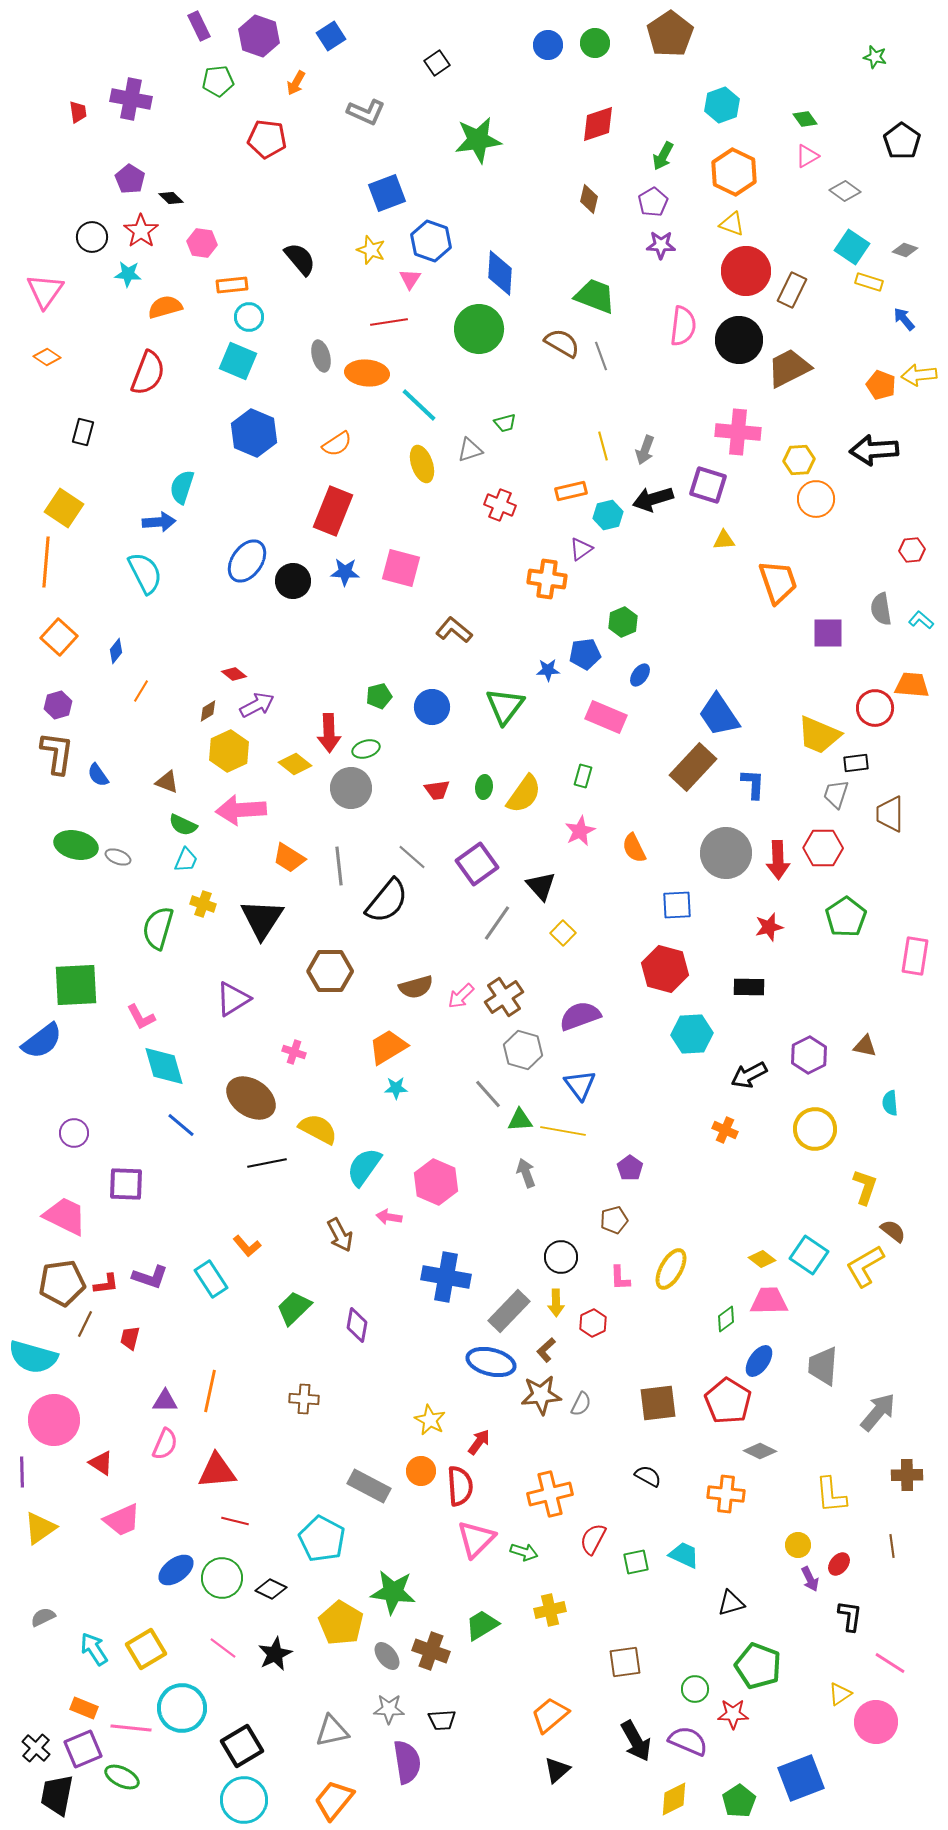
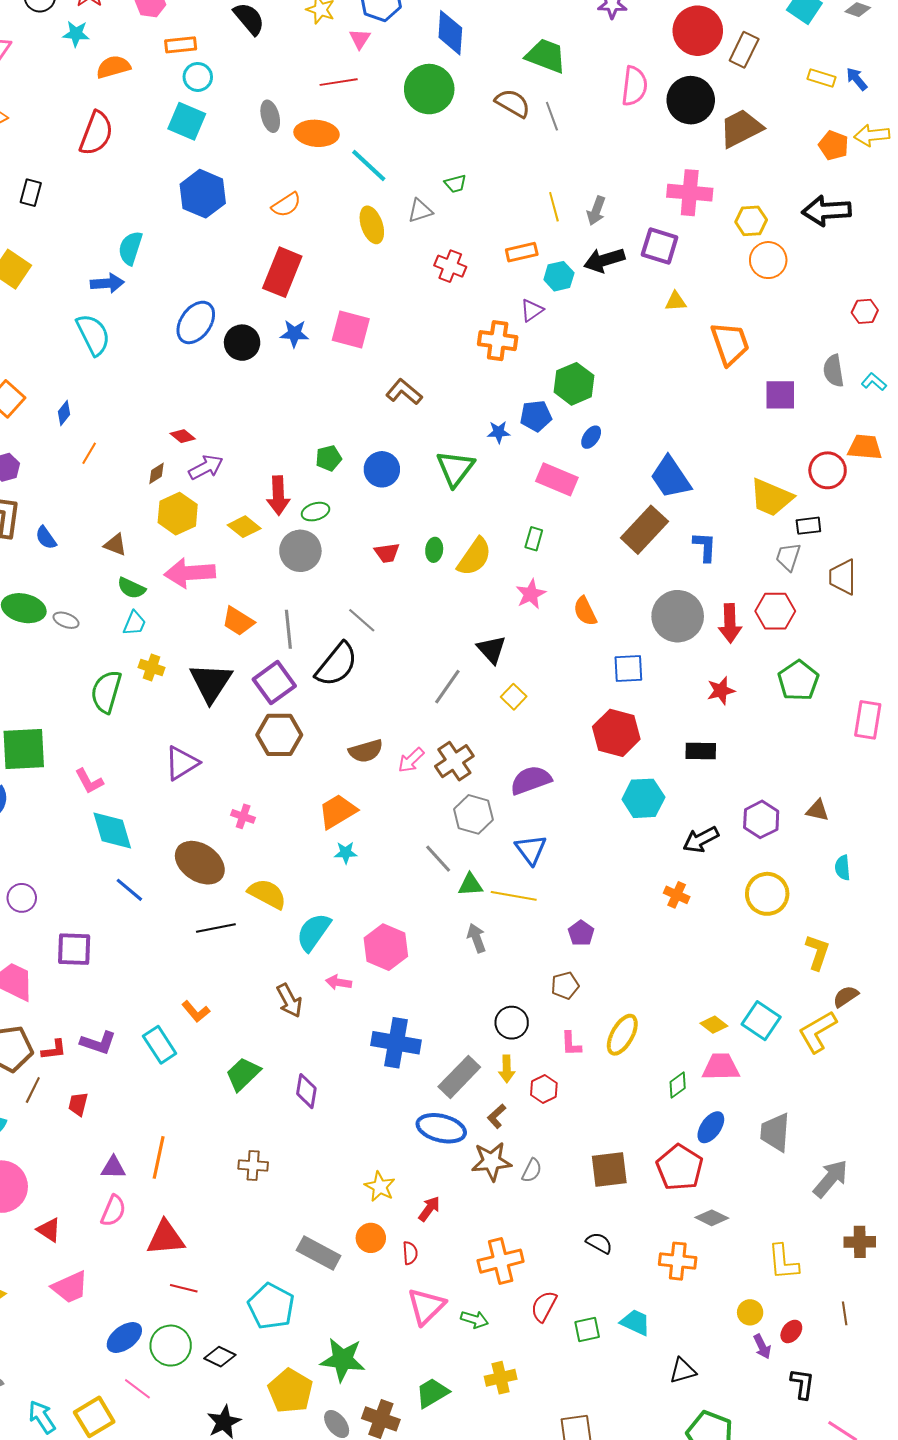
yellow rectangle: (869, 282) -> (822, 78), moved
green hexagon: (623, 622) -> (574, 384), size x1.4
purple square: (477, 864) -> (274, 683), moved
brown semicircle: (893, 1231) -> (846, 996), turned -72
red semicircle: (460, 1486) -> (410, 1253), size x0.6
pink line: (223, 1648) -> (137, 1389), moved

